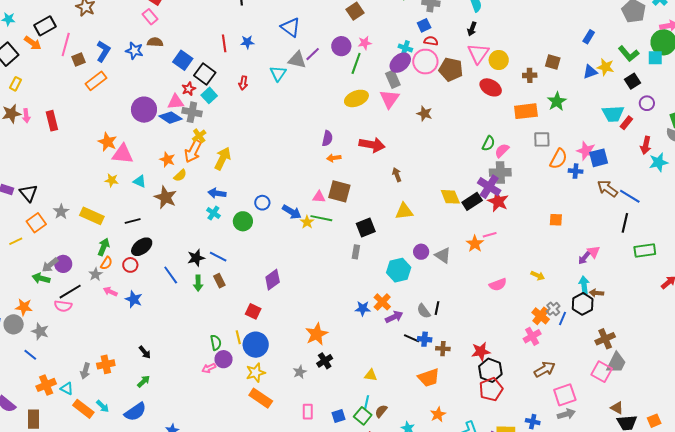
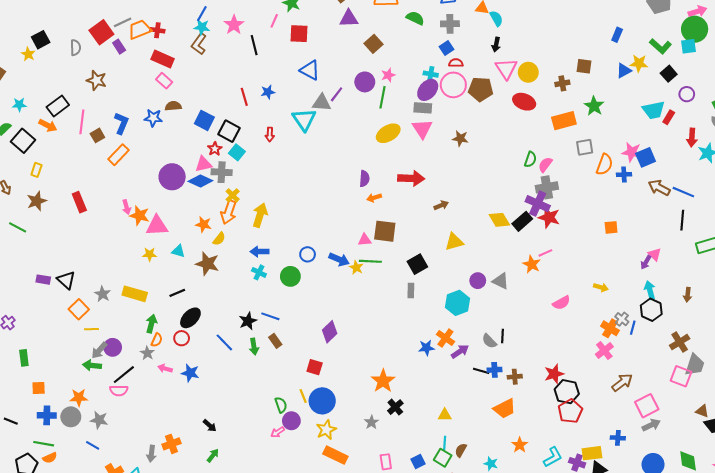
cyan triangle: (278, 73) -> (304, 120), size x1.4
gray rectangle: (393, 79) -> (423, 108), turned -54
pink arrow: (26, 116) -> (126, 207), moved
brown arrow: (397, 175) -> (441, 205), turned 96
yellow line: (16, 241) -> (92, 329), moved, turned 32
brown arrow: (597, 293) -> (688, 295), moved, turned -80

